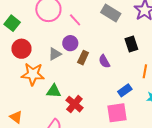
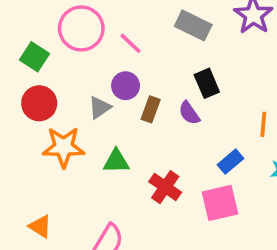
green square: (12, 23) -> (34, 57), moved
black rectangle: (131, 44) -> (207, 83), moved
green triangle: (54, 91) -> (116, 161), moved
red cross: (74, 104) -> (165, 187), moved

